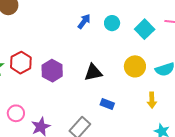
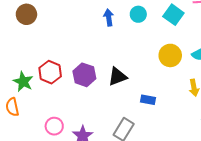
blue arrow: (84, 21) -> (109, 18), turned -35
black triangle: (93, 72) -> (118, 77), moved

